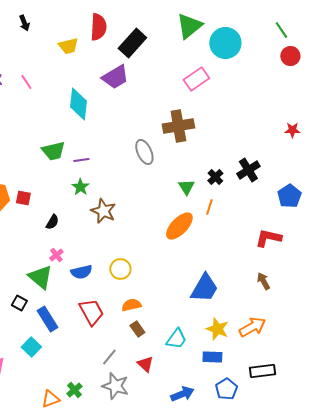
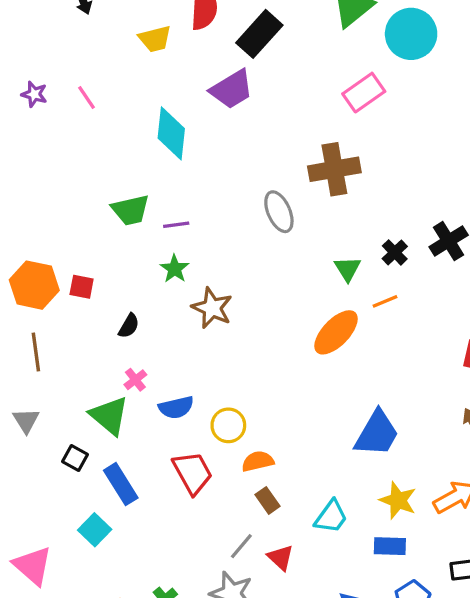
orange line: (209, 207) -> (385, 301), turned 49
yellow circle: (120, 269) -> (228, 425), moved
gray line: (109, 357) -> (241, 546), moved

